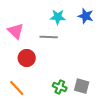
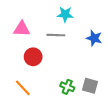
blue star: (86, 16) -> (94, 38), moved
pink triangle: (16, 31) -> (22, 29), turned -42

